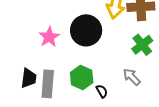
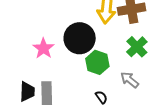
green hexagon: (82, 77) -> (97, 62), moved

